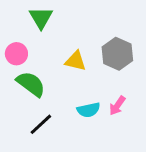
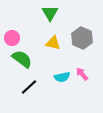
green triangle: (41, 18) -> (50, 13), moved
pink arrow: (117, 106) -> (82, 74), turned 104

